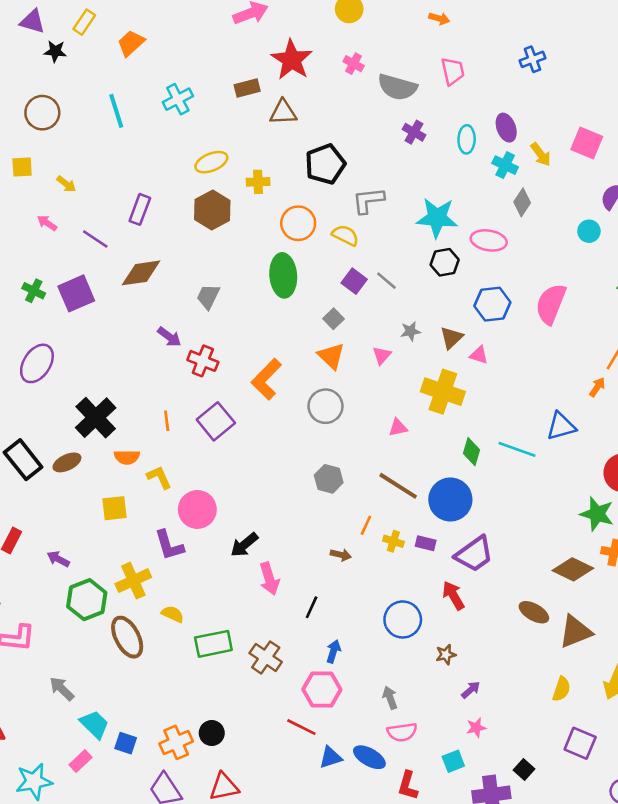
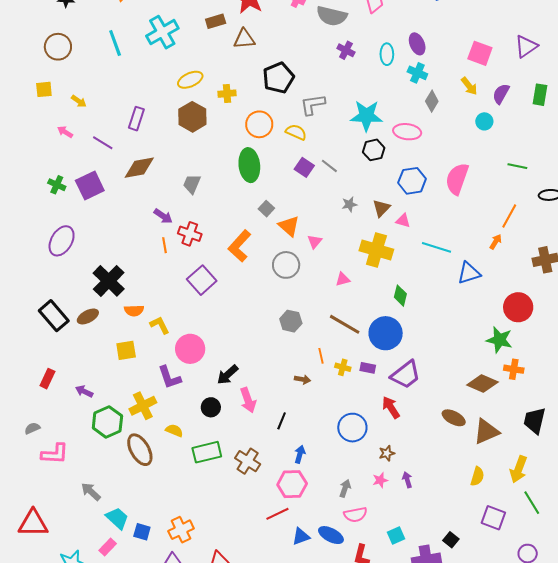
cyan cross: (178, 99) -> (162, 32), size x1.4
yellow arrow: (541, 154) -> (469, 86), moved
gray square: (334, 319) -> (266, 209), moved
pink triangle: (382, 355) -> (315, 242), moved
orange line: (167, 421) -> (164, 245), moved
cyan line: (517, 449) -> (437, 247), moved
orange line: (366, 525) -> (321, 356), turned -35
purple arrow: (471, 690) -> (407, 480), turned -63
gray arrow: (390, 698) -> (345, 488), turned 42
red line: (301, 727) -> (277, 514), turned -50
pink star: (476, 728) -> (380, 480), moved
black circle: (212, 733) -> (211, 407), moved

